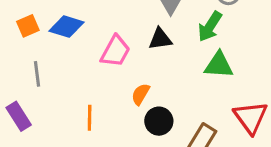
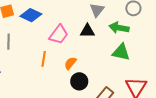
green arrow: (210, 27) -> (119, 28), turned 60
orange line: (90, 118) -> (44, 59), moved

